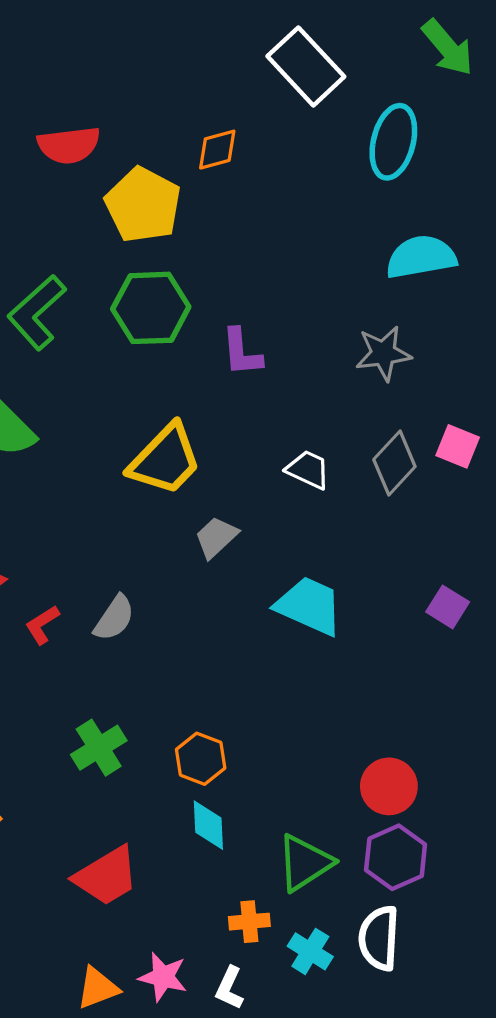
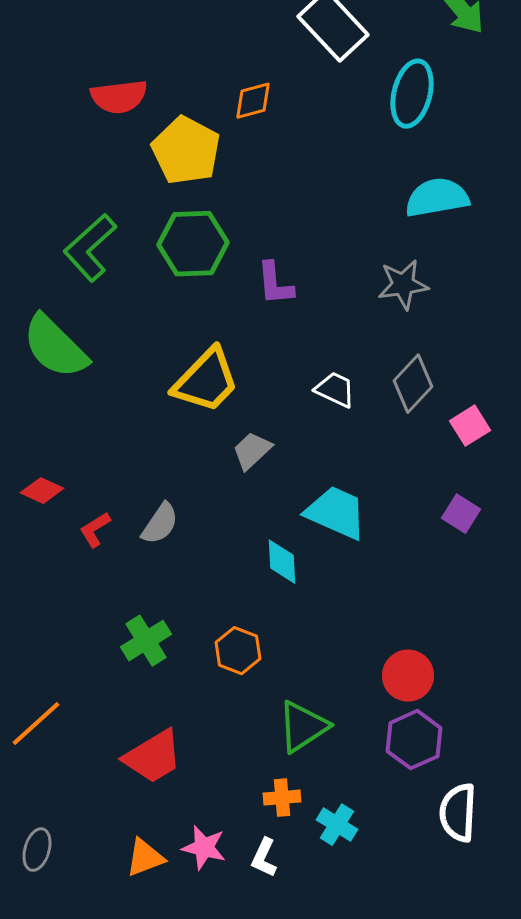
pink square: (458, 446) -> (470, 426), moved, turned 36
cyan diamond: (208, 825) -> (282, 562), moved
green triangle: (305, 863) -> (303, 727), moved
white semicircle: (379, 938) -> (458, 813), moved

